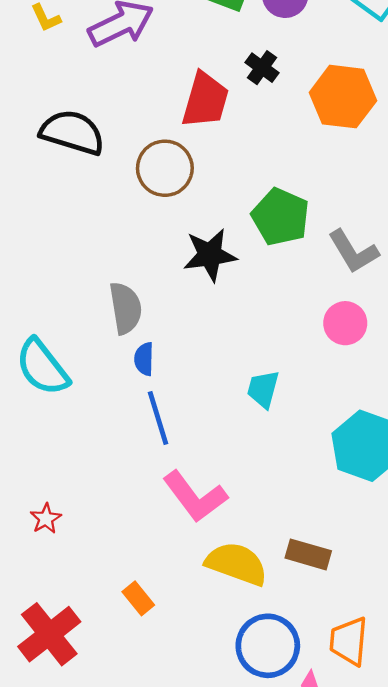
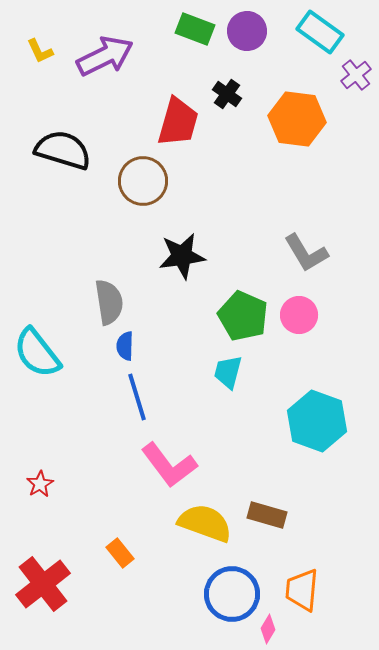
green pentagon: (281, 217) -> (243, 316), moved

